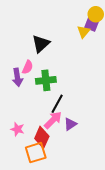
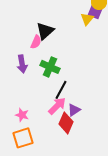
pink semicircle: (28, 67) -> (36, 42), moved
green cross: (46, 80) -> (50, 67), turned 30
red diamond: (42, 137) -> (66, 123), moved
orange square: (36, 153) -> (23, 138), moved

